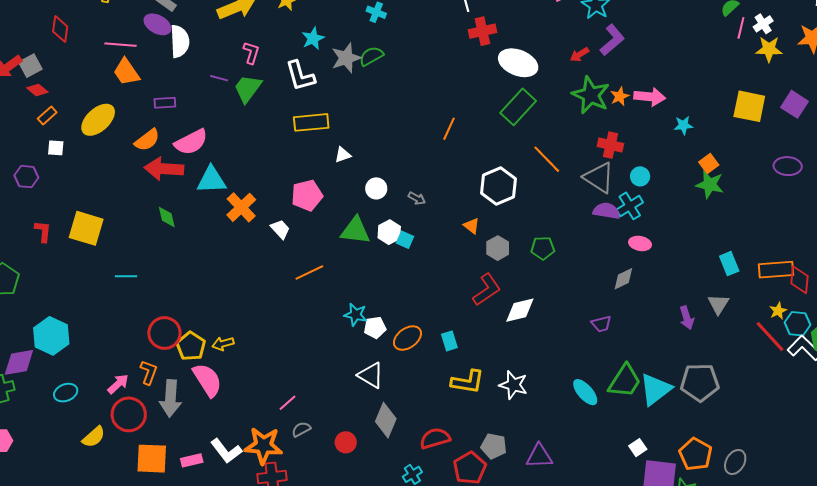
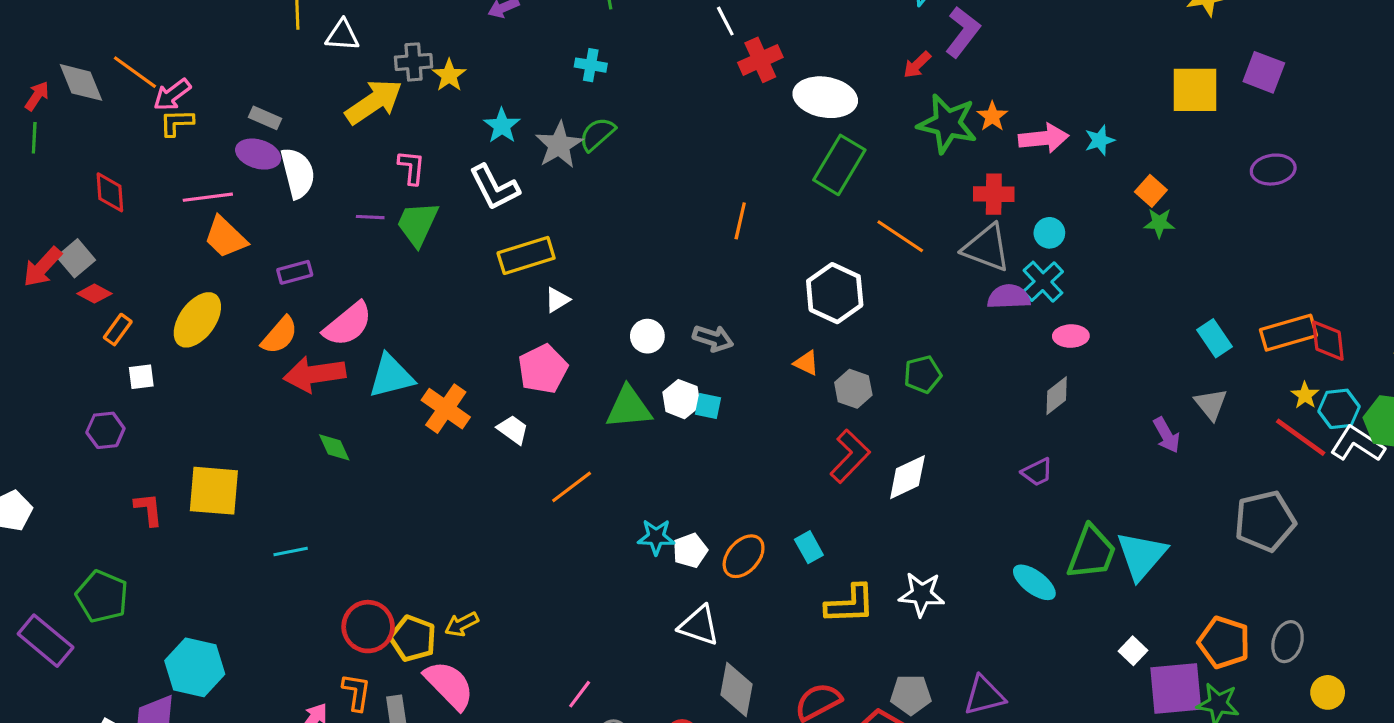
pink arrow: (650, 97) -> (1044, 138), moved
white triangle: (343, 155) -> (557, 300), moved
green star: (710, 185) -> (1159, 223), size x0.7
gray arrow: (417, 198) -> (713, 338), size x1.4
gray pentagon: (700, 382) -> (1265, 521), moved

